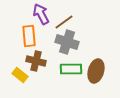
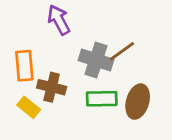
brown line: (64, 22) -> (122, 51), moved
orange rectangle: (29, 36) -> (24, 66), moved

